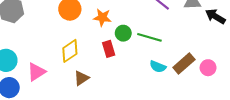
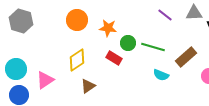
red rectangle: (109, 49) -> (114, 58), turned -42
brown rectangle: (184, 63) -> (186, 57), moved

